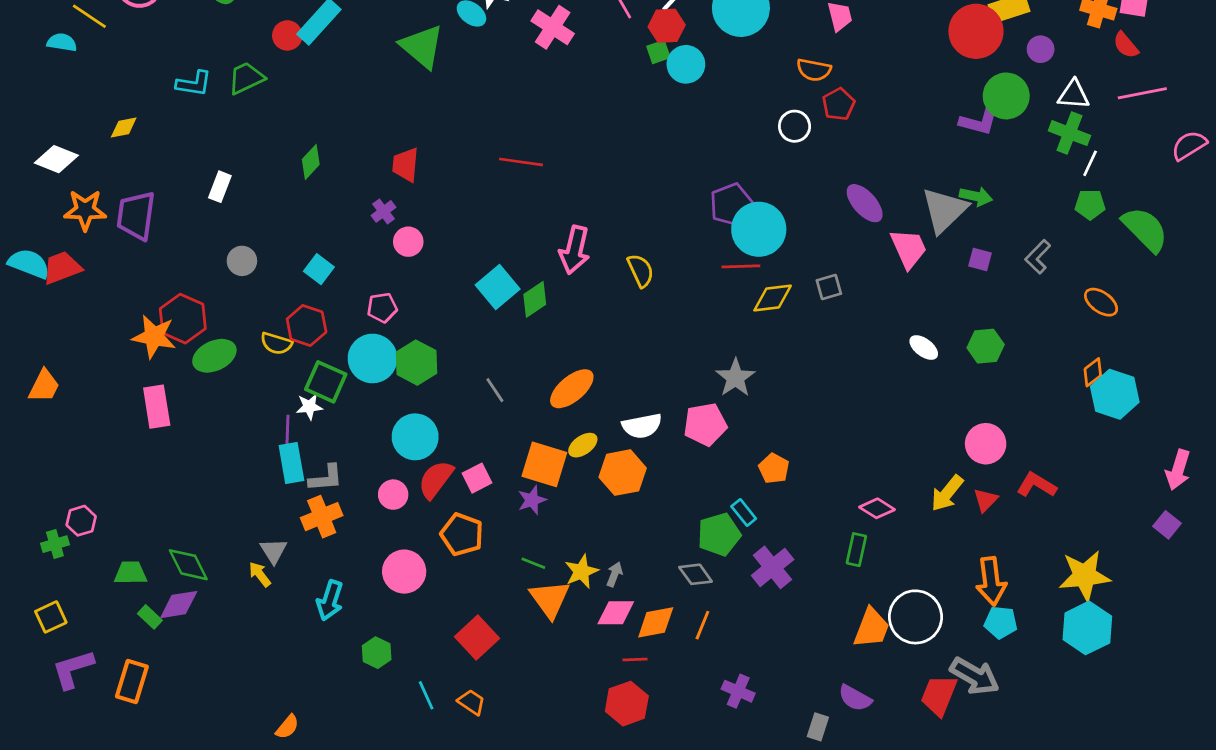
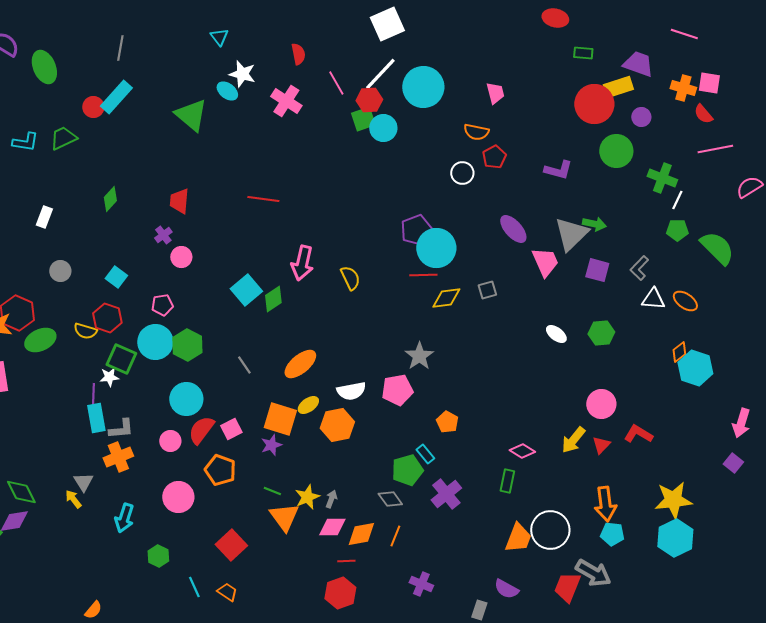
green square: (658, 52) -> (363, 119), size x1.4
white triangle: (1074, 95) -> (653, 299), moved
purple L-shape: (979, 122) -> (558, 170), moved
purple square: (980, 260) -> (597, 270), size x1.4

